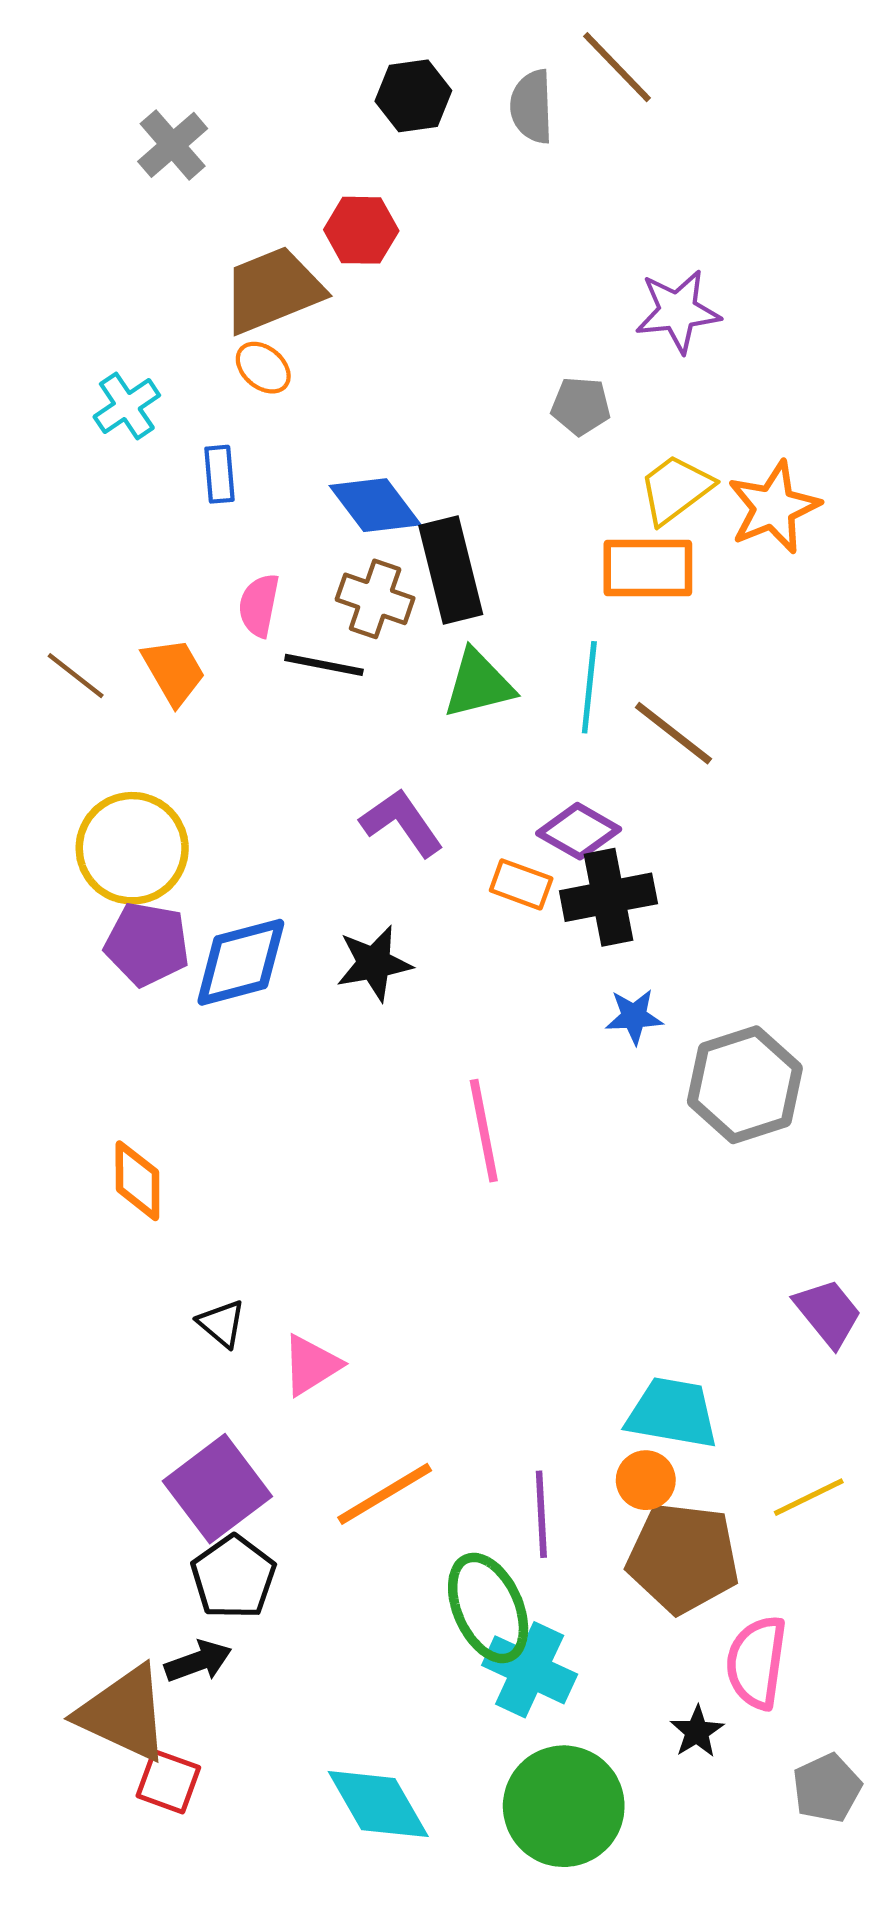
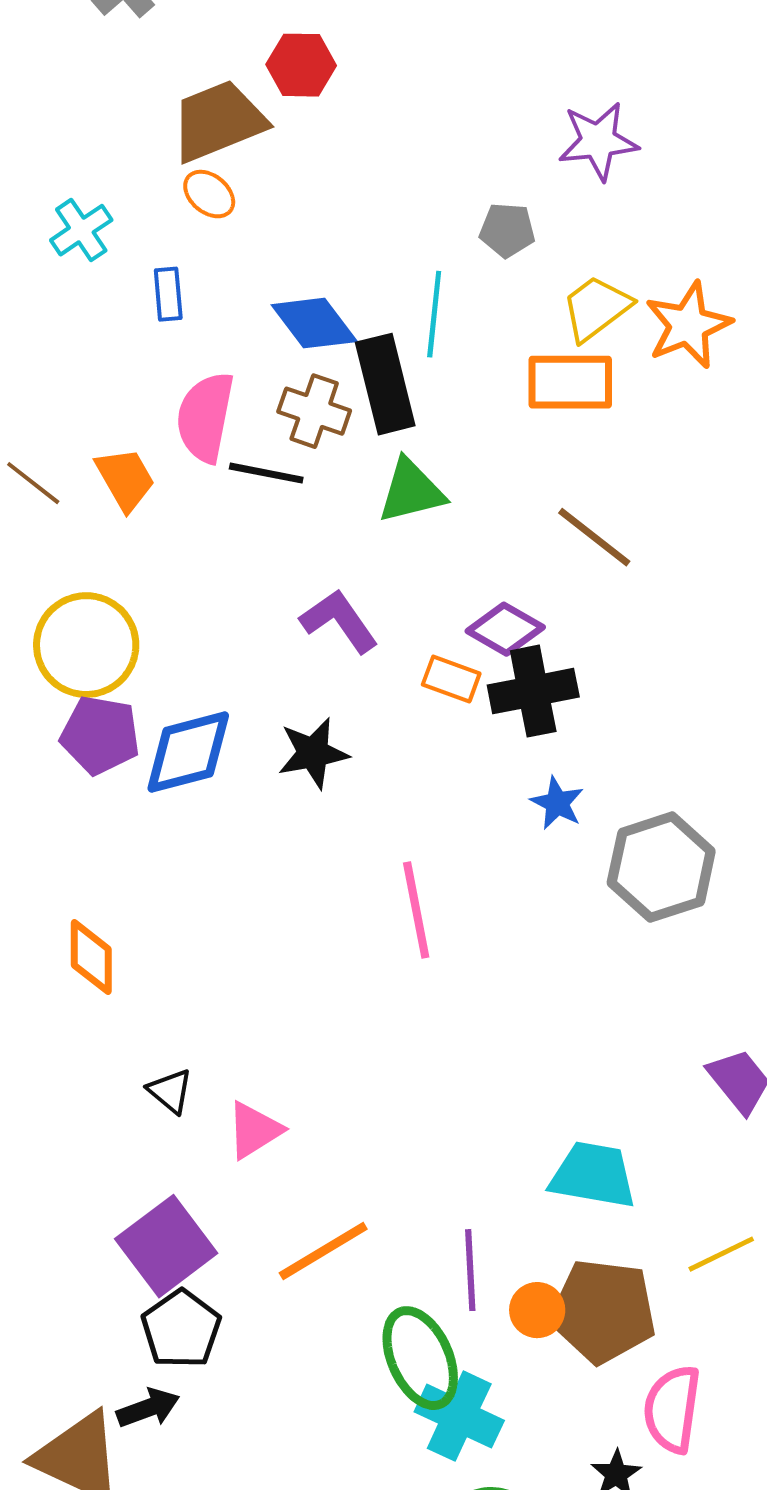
pink semicircle: (259, 605) -> (205, 417), size x1.5
cyan line: (589, 687) -> (434, 314), moved
blue star: (634, 1017) -> (557, 803), turned 30
orange circle: (646, 1480) -> (537, 1310), moved

